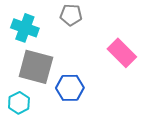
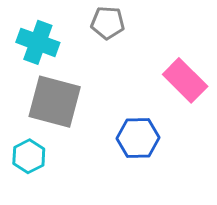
blue hexagon: (70, 88) -> (138, 138), moved

